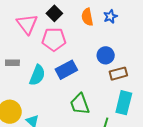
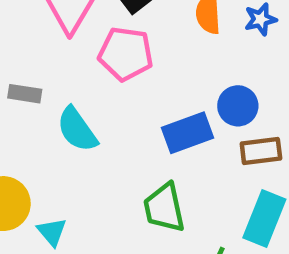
blue rectangle: (66, 70) -> (187, 133), moved
cyan semicircle: (37, 75) -> (77, 129), turned 115

